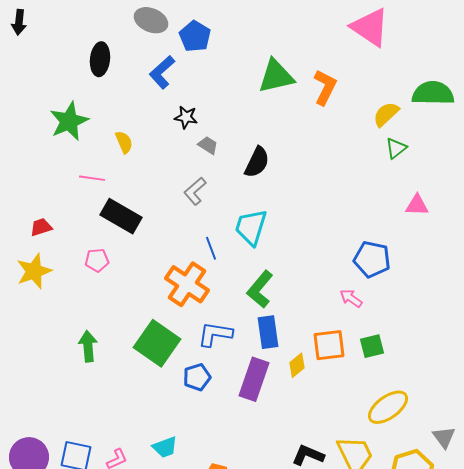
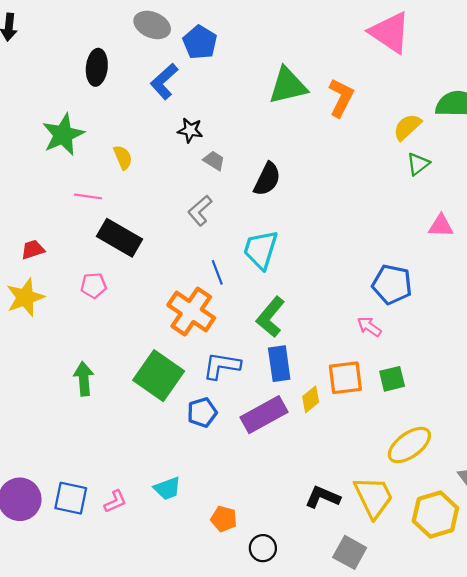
purple rectangle: (254, 379) -> (264, 415), turned 42

